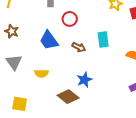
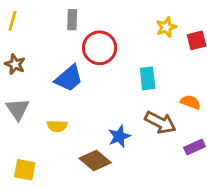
red circle: (70, 19) -> (100, 48), size x1.5
blue trapezoid: (49, 40) -> (69, 78), turned -95
brown arrow: (79, 47) -> (160, 122), moved, size x1.5

